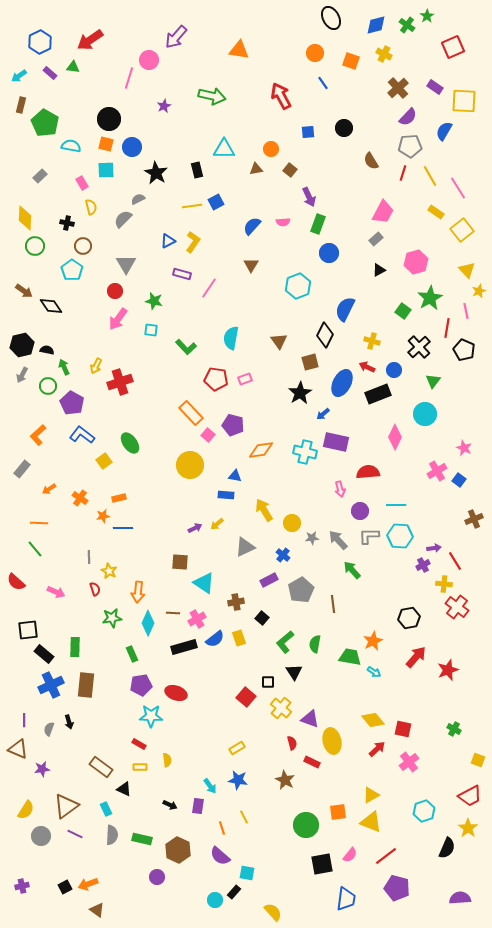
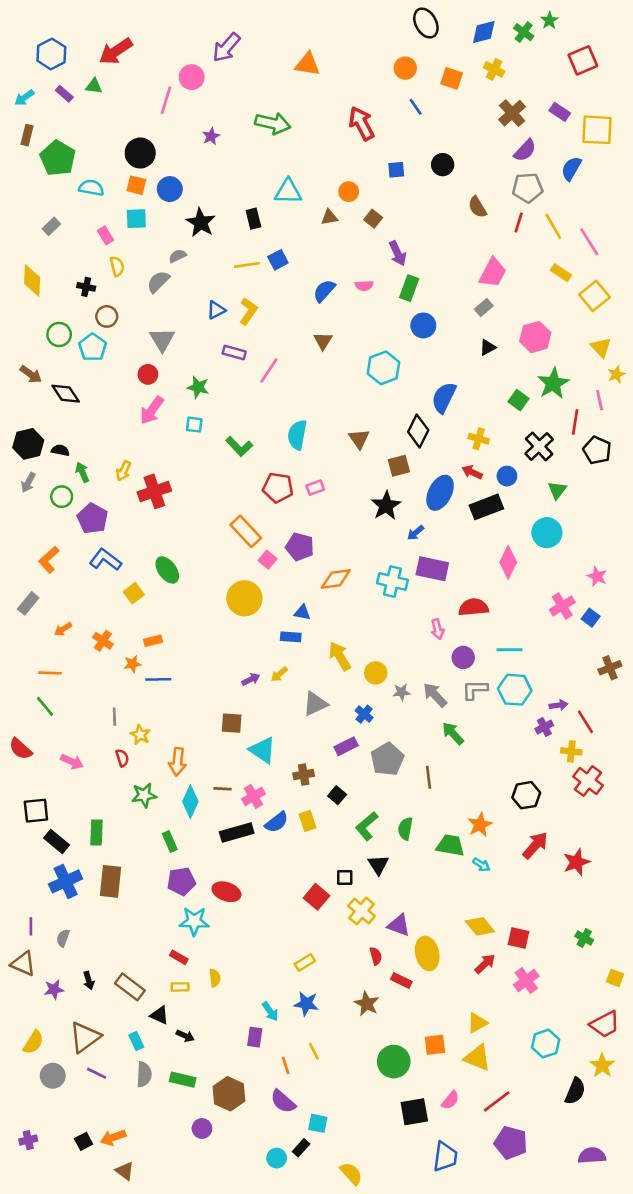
green circle: (35, 246) -> (59, 334), moved
black arrow: (69, 722) -> (89, 980), moved
black arrow: (170, 805) -> (185, 1036), moved

